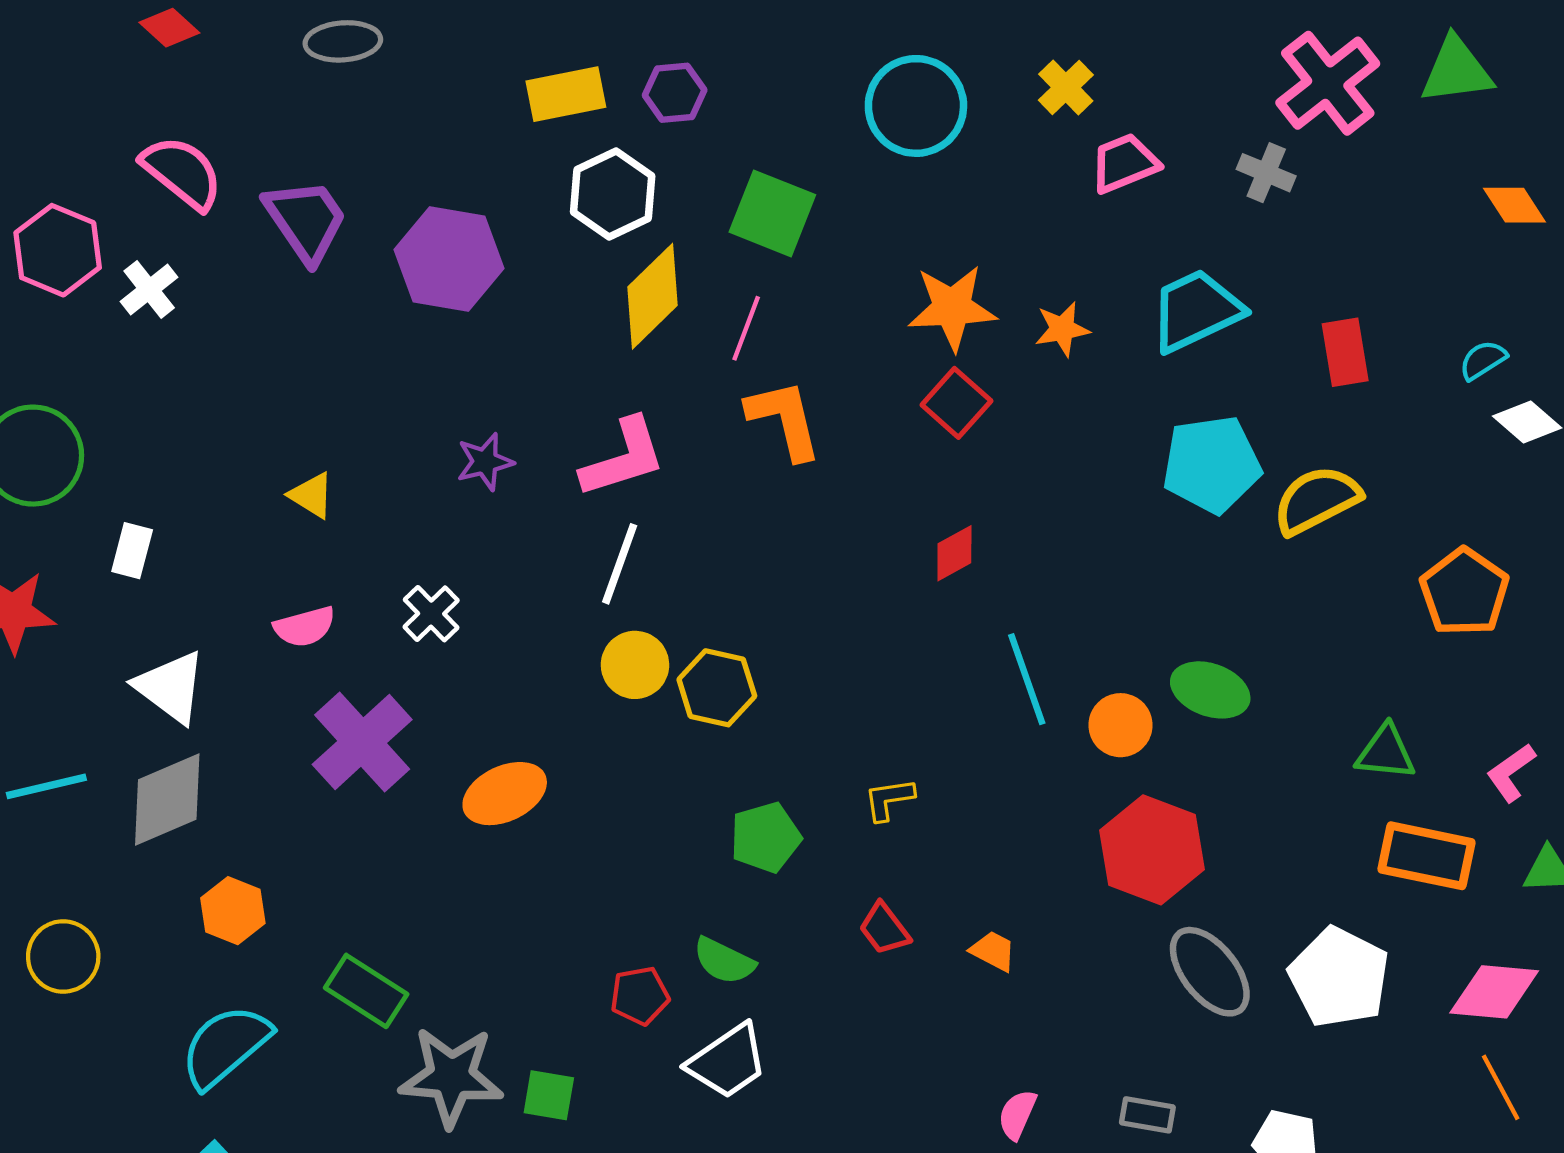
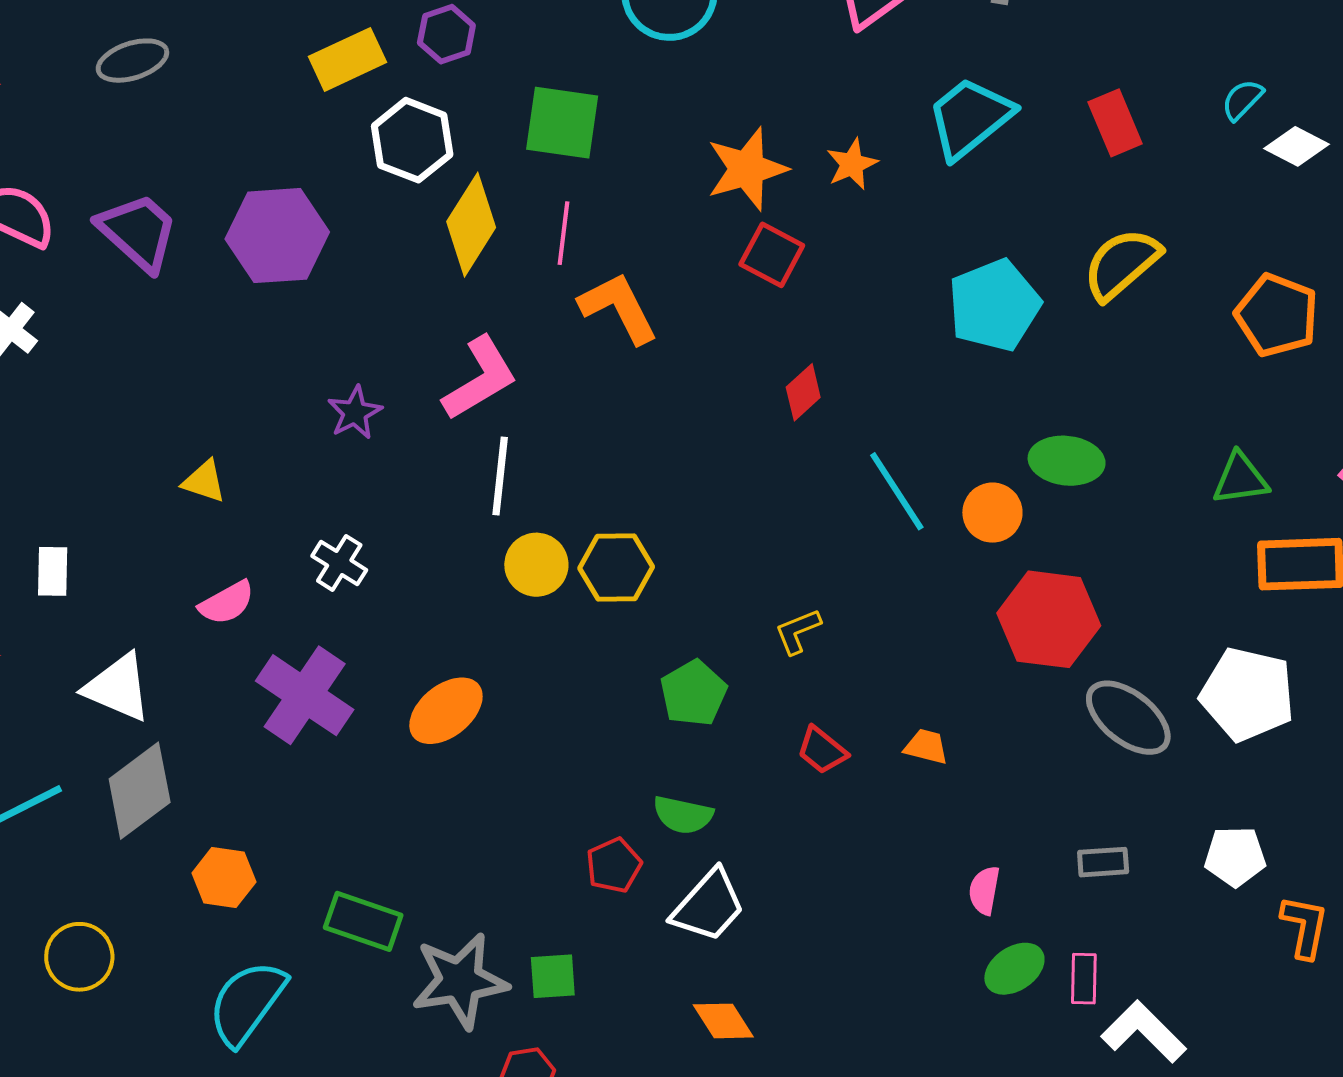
cyan pentagon: (1212, 464) -> (994, 305), moved

